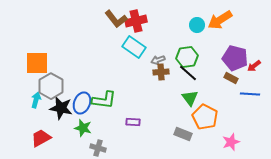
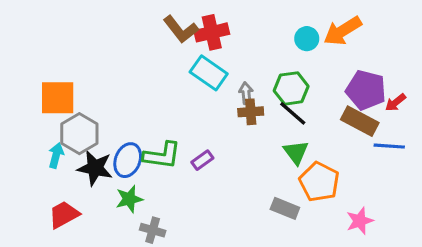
gray arrow: (158, 60) -> (246, 93), turned 104
brown rectangle: (231, 78) -> (360, 121), size x1.6
purple rectangle: (133, 122) -> (202, 160), moved, turned -40
green star: (83, 128) -> (129, 199), turned -30

